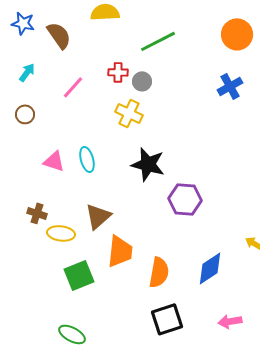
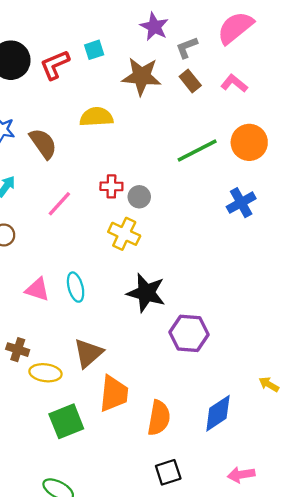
green line: (158, 41) -> (197, 150), moved
black square: (167, 319) -> (168, 472), size x0.7

